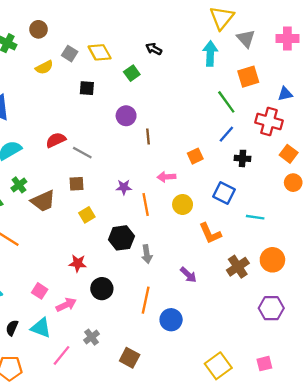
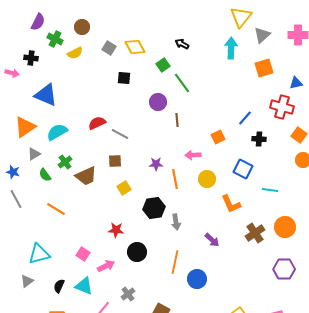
gray triangle: (246, 39) -> (262, 35), turned 30
yellow semicircle: (44, 67) -> (75, 53), moved
green line: (226, 102) -> (182, 83), moved

